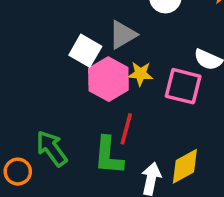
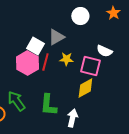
pink hexagon: (108, 79) -> (27, 63), moved
red line: (126, 129) -> (45, 62), moved
yellow diamond: (185, 166) -> (85, 88), moved

